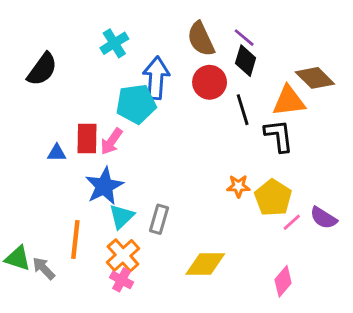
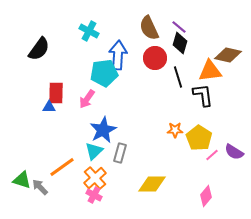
cyan cross: (114, 43) -> (89, 31), turned -30
brown diamond: (315, 78) -> (228, 55), turned -32
red rectangle: (87, 139) -> (56, 93), moved
blue star: (104, 186) -> (103, 130), moved
orange line: (75, 240) -> (62, 167), turned 48

